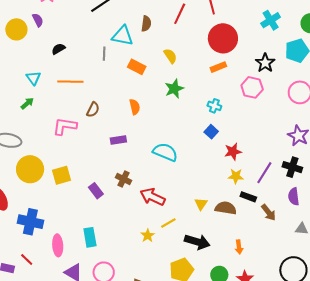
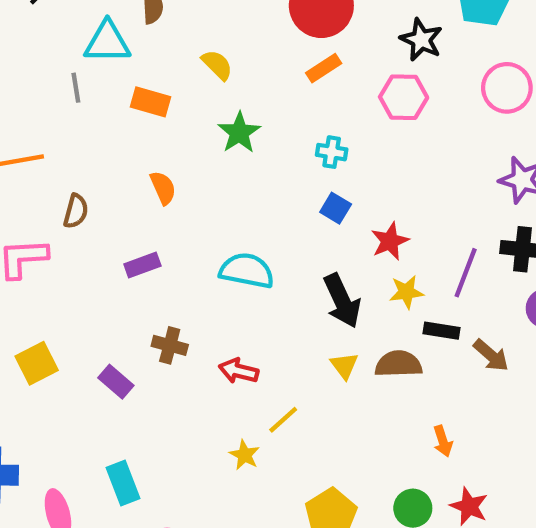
red arrow: (153, 197) -> (239, 371), size x0.7
black arrow: (197, 242) -> (342, 301), moved, turned 60

